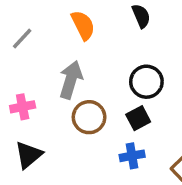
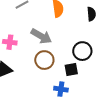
gray arrow: (71, 80) -> (41, 36), turned 85

